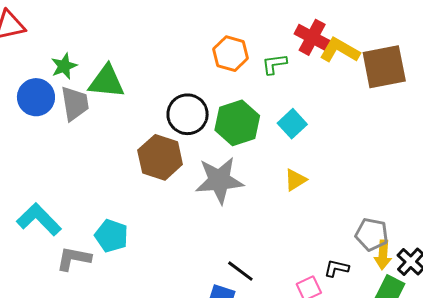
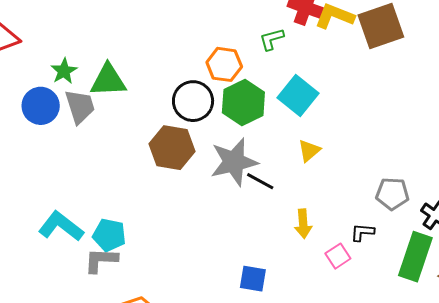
orange hexagon: (231, 54) -> (224, 64), moved
cyan square: (292, 124) -> (298, 96), size x1.4
cyan pentagon: (111, 236) -> (109, 235), moved
yellow arrow: (383, 255) -> (303, 224), moved
black line: (240, 271) -> (260, 181), moved

